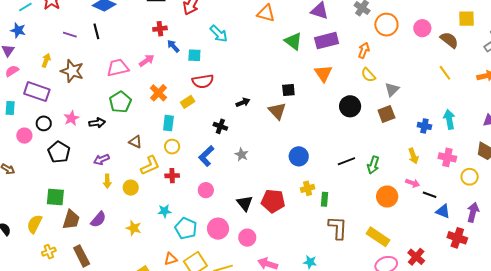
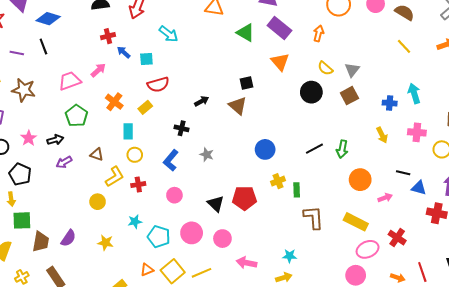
purple rectangle: (327, 41) -> (279, 28), turned 60
yellow semicircle: (368, 75) -> (325, 68), moved
purple arrow: (101, 159) -> (64, 162), moved
yellow arrow: (107, 181) -> (11, 199), moved
pink arrow: (413, 183) -> (385, 198), moved, turned -32

